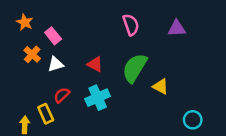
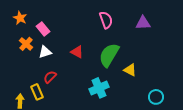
cyan cross: (98, 98) -> (99, 88), moved

